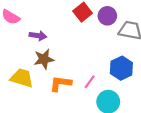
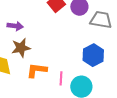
pink line: (90, 82) -> (61, 78), moved, turned -32

